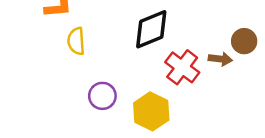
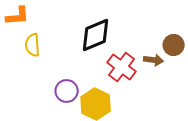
purple circle: (102, 96) -> (67, 91), moved

